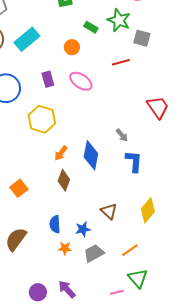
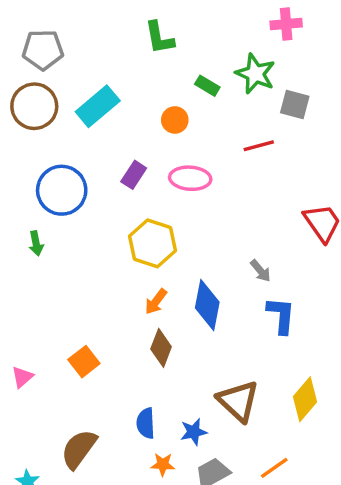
purple rectangle: (48, 79) -> (134, 175), turned 49
pink ellipse: (81, 81) -> (190, 178), turned -30
yellow hexagon: (42, 119) -> (153, 243), moved
brown triangle: (109, 211) -> (238, 401), size x1.5

